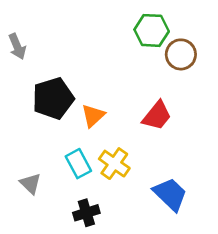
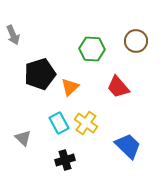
green hexagon: (152, 30) -> (92, 49), moved
red trapezoid: (157, 116) -> (118, 87), turned 100

